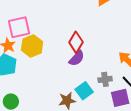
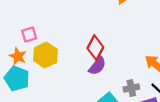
pink square: (19, 27) -> (29, 35), size x0.6

